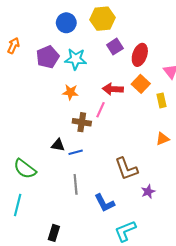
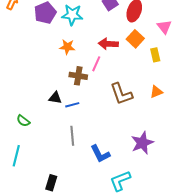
green semicircle: (25, 169) -> (23, 121), size x0.6
brown L-shape: (126, 169) -> (121, 94), moved
purple star: (148, 192) -> (142, 143), size x1.6

